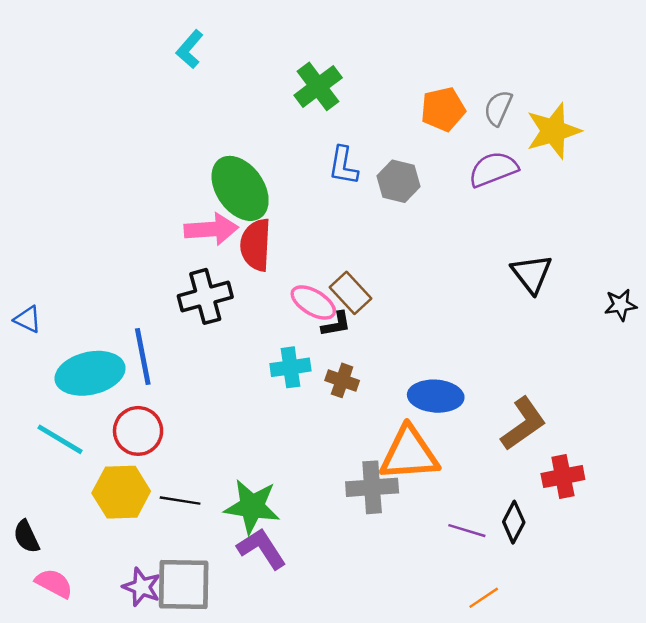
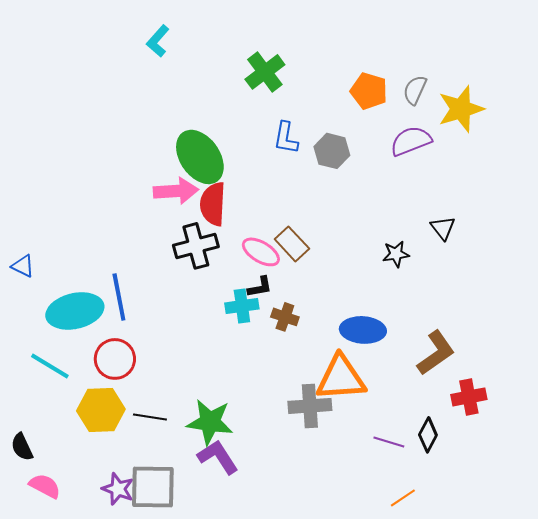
orange pentagon: (443, 109) -> (369, 91), turned 30
black triangle: (532, 274) -> (443, 228), size x0.7
black cross: (205, 296) -> (196, 246), moved
black star: (621, 305) -> (396, 254), moved
black L-shape: (336, 324) -> (260, 287), moved

